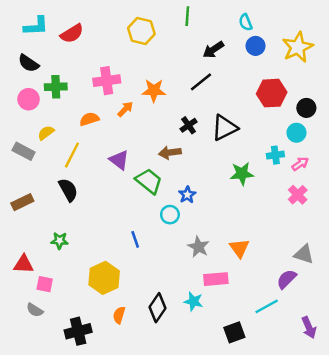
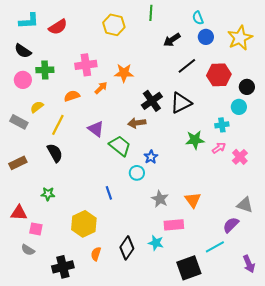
black line: (201, 82) -> (187, 66), moved
black cross: (189, 125) -> (152, 101), size x1.5
pink arrow: (300, 164) -> (219, 148), moved
black square: (234, 332) -> (189, 268), size x1.4

